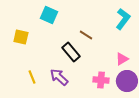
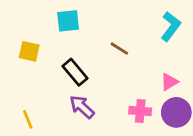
cyan square: (49, 15) -> (68, 21), turned -30
black rectangle: (71, 52) -> (75, 72), moved
yellow line: (32, 77) -> (28, 119), moved

